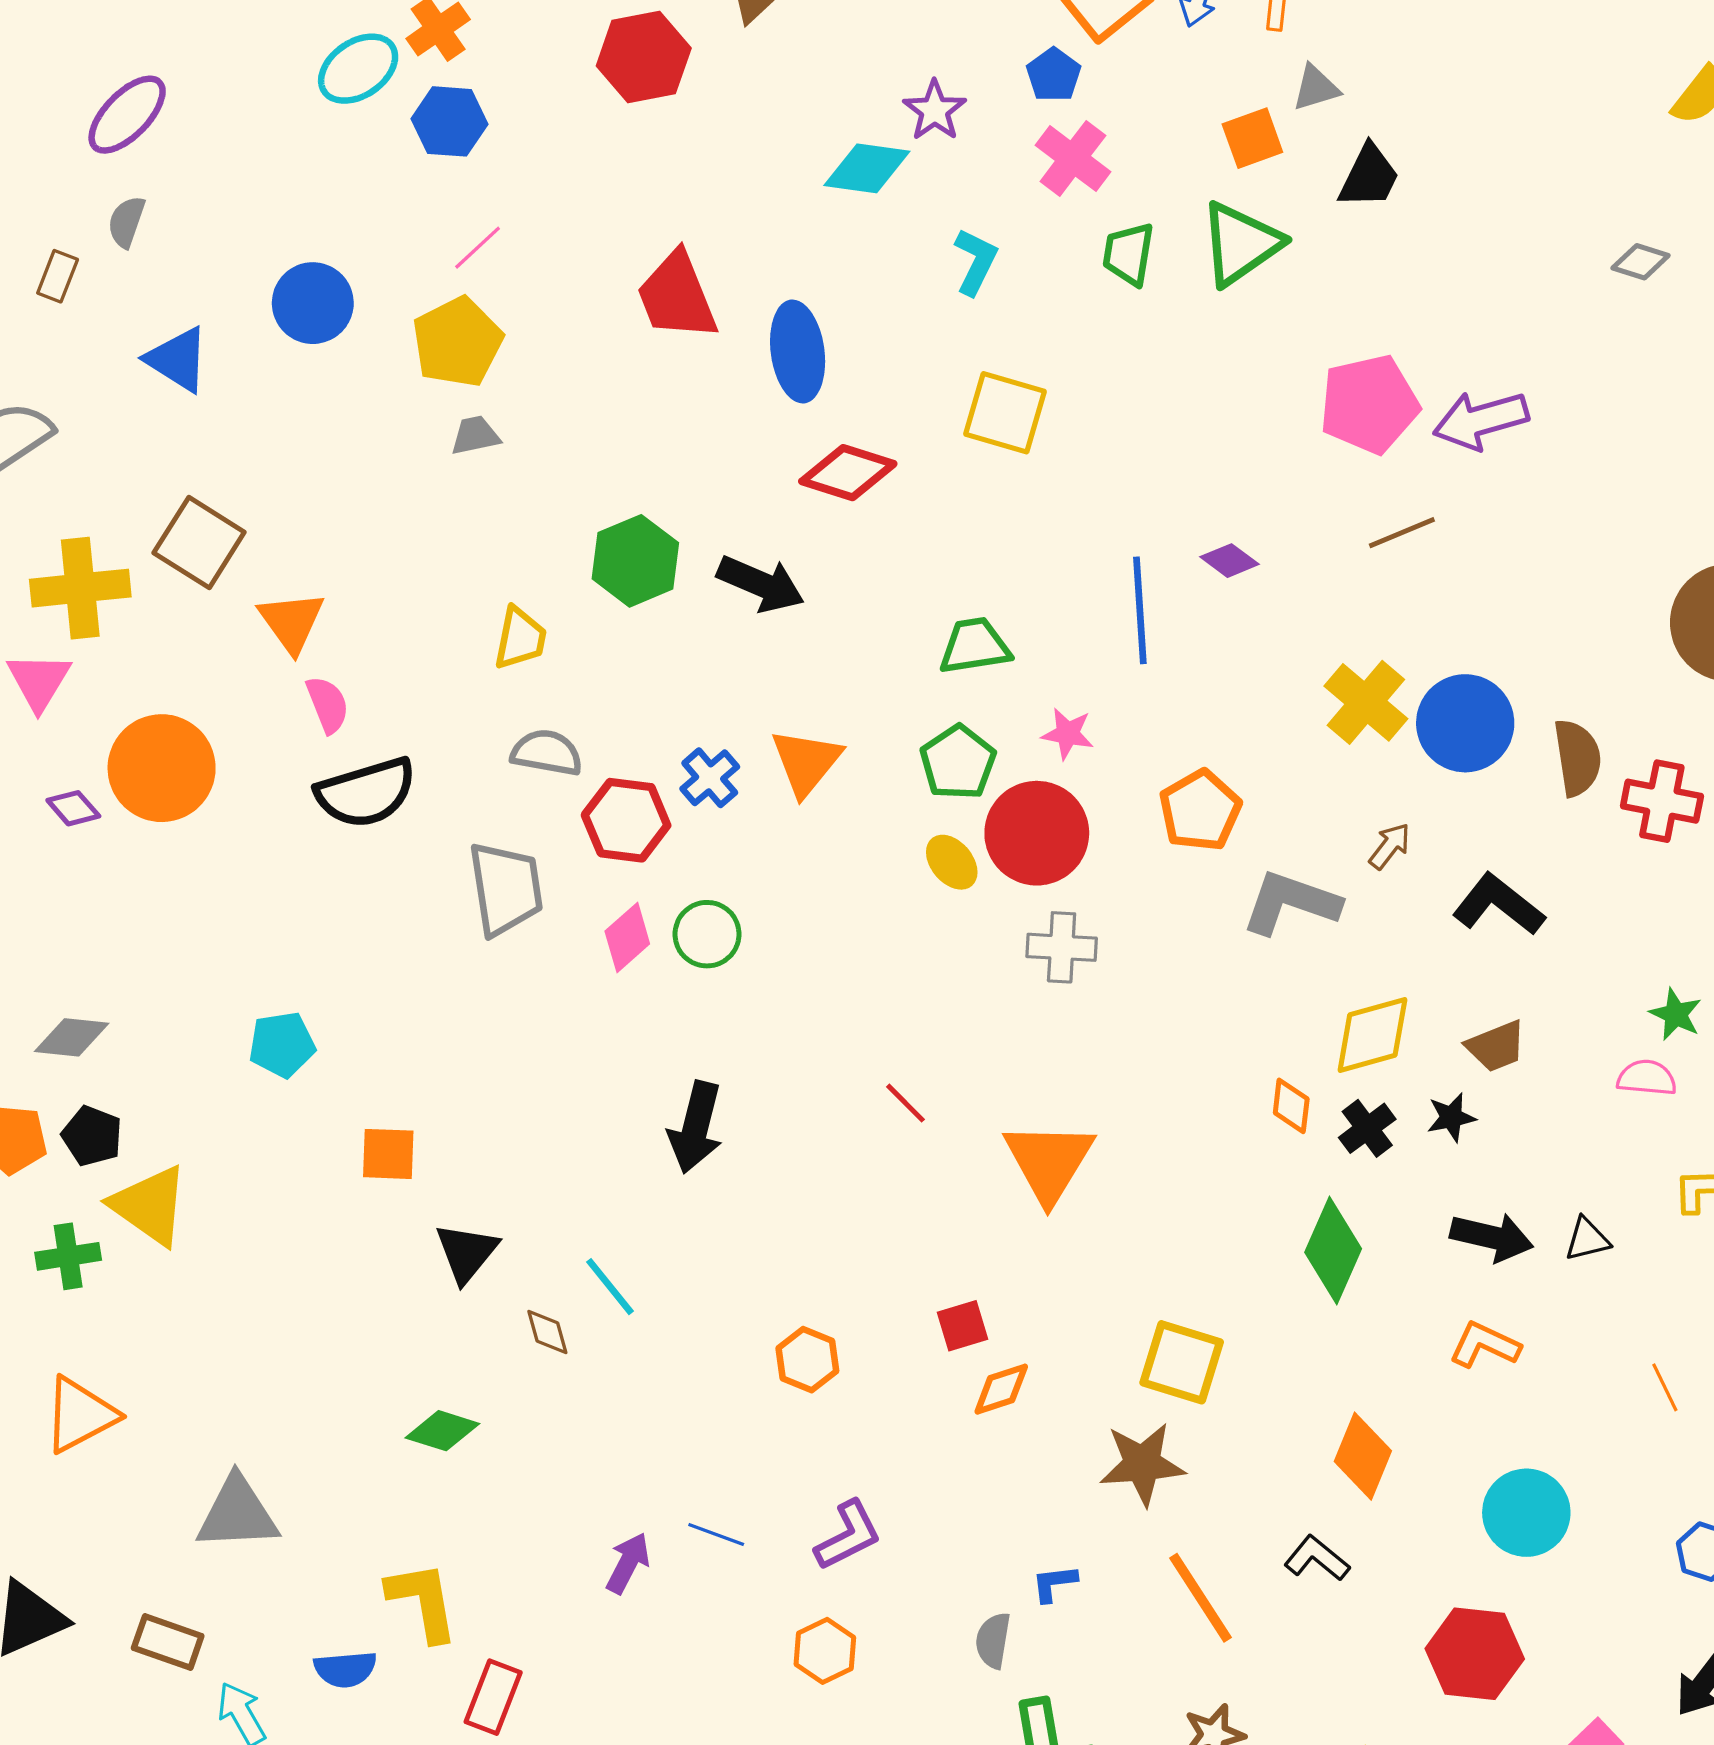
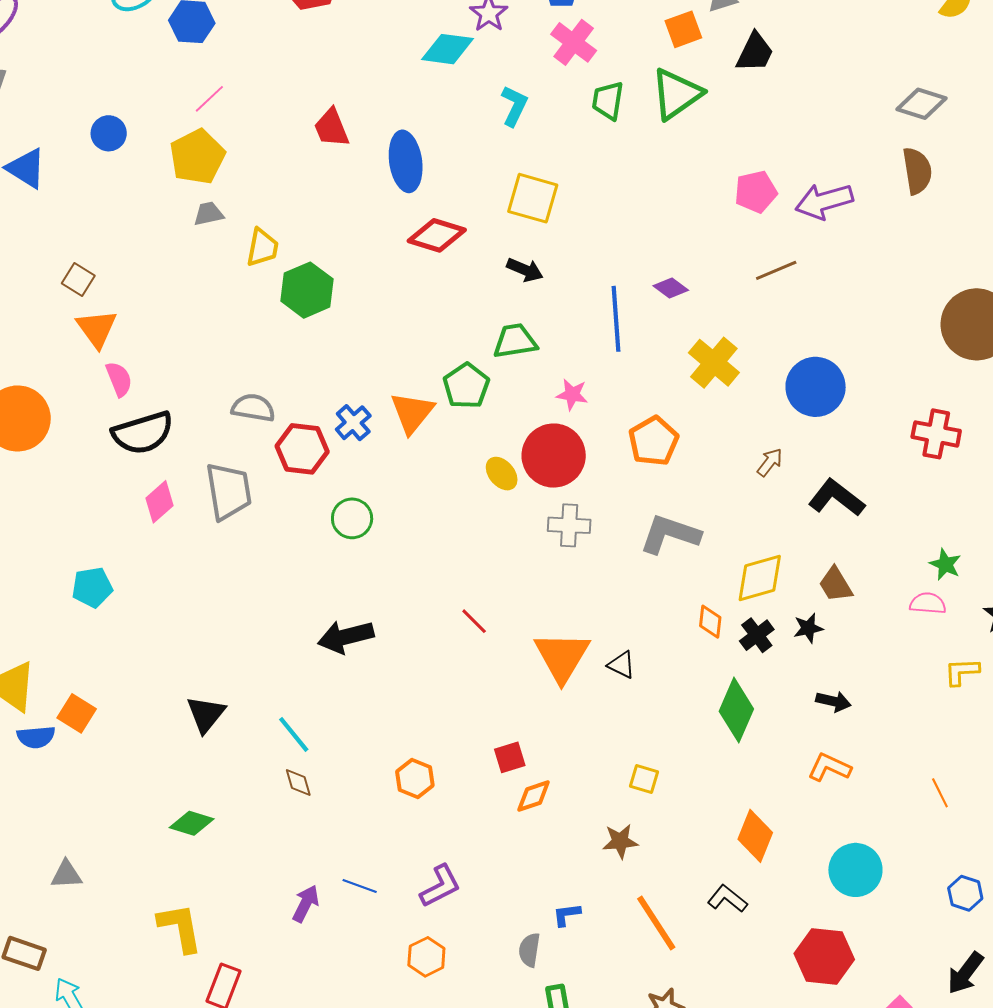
gray diamond: (1641, 262) -> (921, 104), size x1.4
red trapezoid: (677, 296) -> (332, 128), size x0.7
blue circle: (313, 303) -> (109, 133), size x0.7
pink pentagon: (1369, 404) -> (756, 192), size x0.7
brown square: (199, 542) -> (78, 280), moved, size x0.6
black arrow: (761, 584) -> (525, 270), moved, size x0.7
yellow trapezoid: (520, 638) -> (262, 248), moved
yellow cross: (1366, 702) -> (714, 363), moved
brown semicircle: (1577, 758) -> (917, 171), moved
green pentagon: (958, 762) -> (466, 386), moved
gray L-shape: (1291, 903) -> (670, 534), moved
pink diamond: (627, 938) -> (159, 502), moved
brown trapezoid: (1496, 1046) -> (836, 584), turned 81
black arrow: (696, 1127) -> (346, 637), turned 62
orange square: (388, 1154) -> (77, 713), moved, turned 30
black arrow: (1492, 1237) -> (833, 701), size x0.7
black triangle: (1587, 1239) -> (621, 665), moved, turned 40
brown diamond: (547, 1332) -> (298, 783), moved
yellow square: (1182, 1362) -> (644, 779), size x0.6
brown star: (1142, 1464) -> (620, 841), size x0.7
gray triangle: (237, 1513) -> (66, 875), size x0.6
blue semicircle: (345, 1669) -> (36, 737), moved

